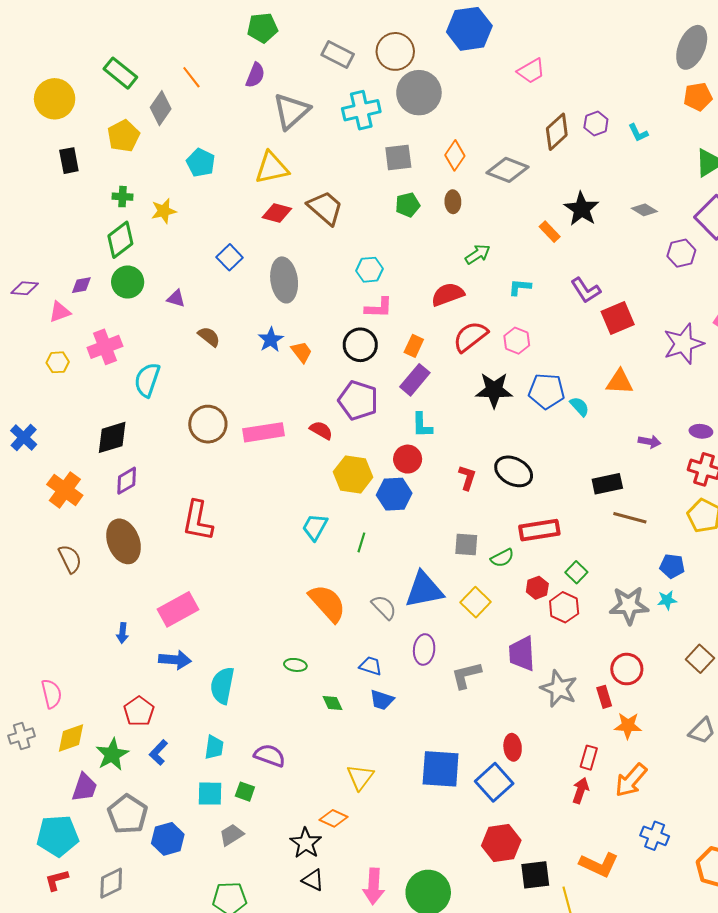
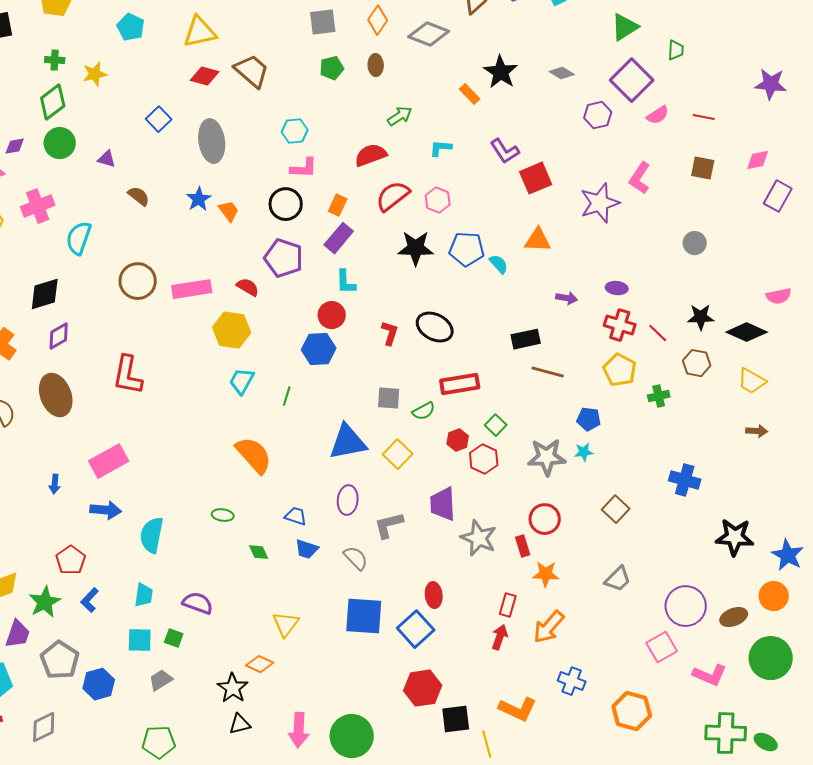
yellow hexagon: (353, 475) -> (232, 330), moved
gray semicircle: (384, 607) -> (356, 558), moved
black triangle: (313, 880) -> (240, 724), turned -40

